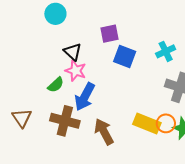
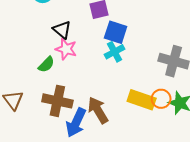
cyan cross: (166, 51) -> (115, 52), moved
blue arrow: (85, 97) -> (76, 123), moved

